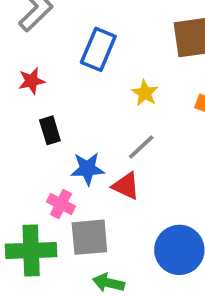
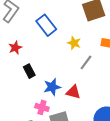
blue rectangle: (98, 49) -> (46, 25), turned -50
gray line: (141, 147) -> (86, 62), moved

